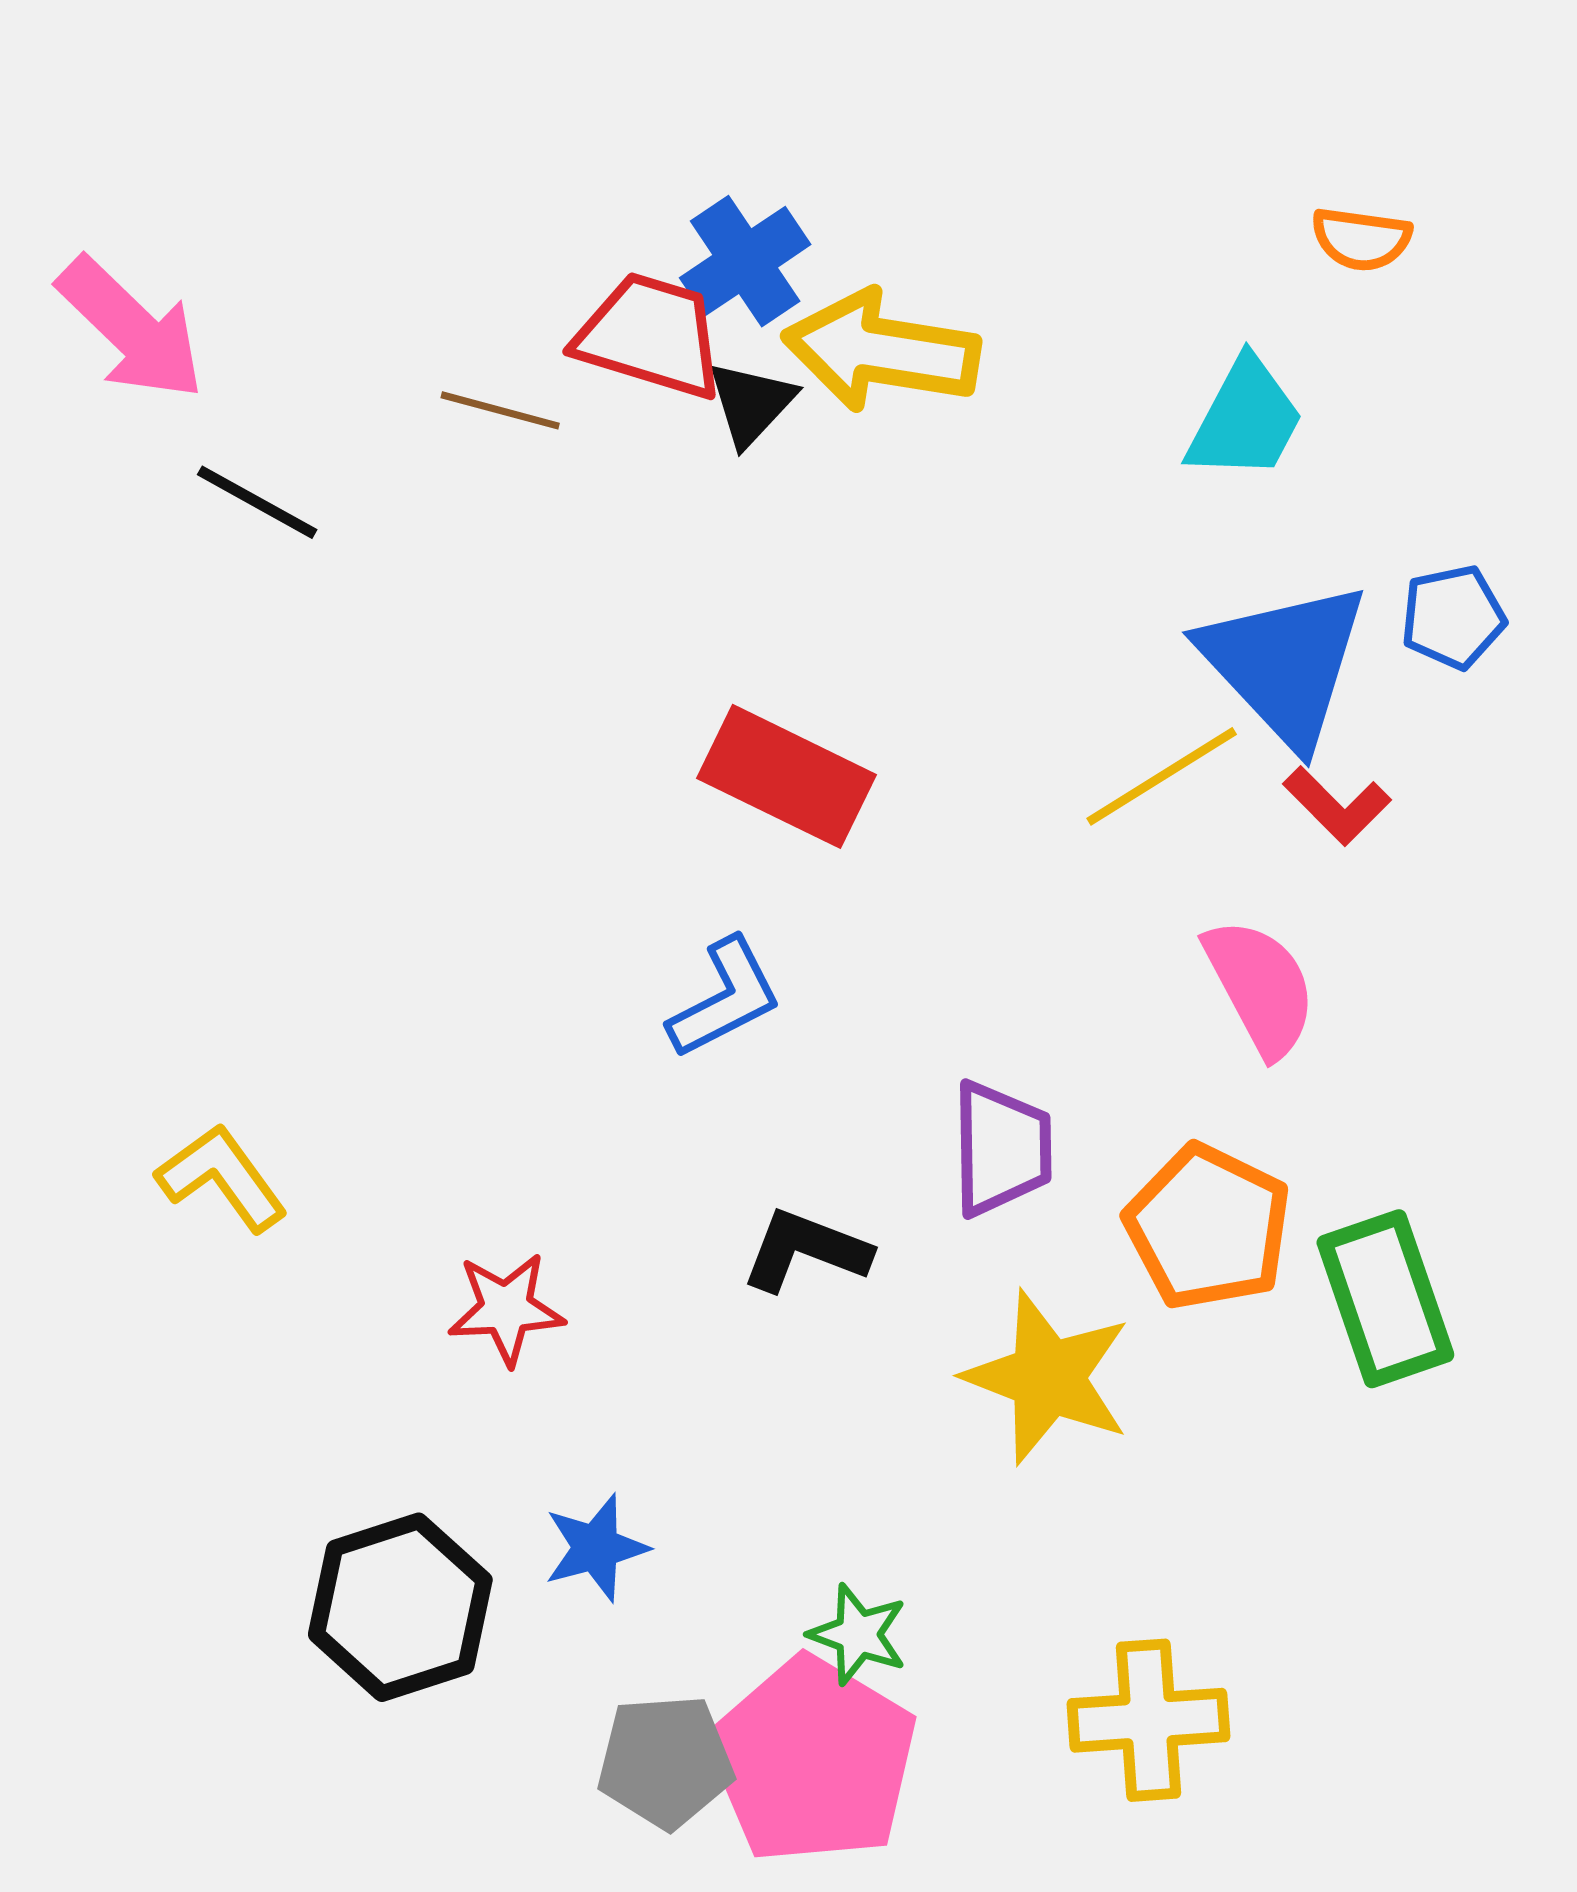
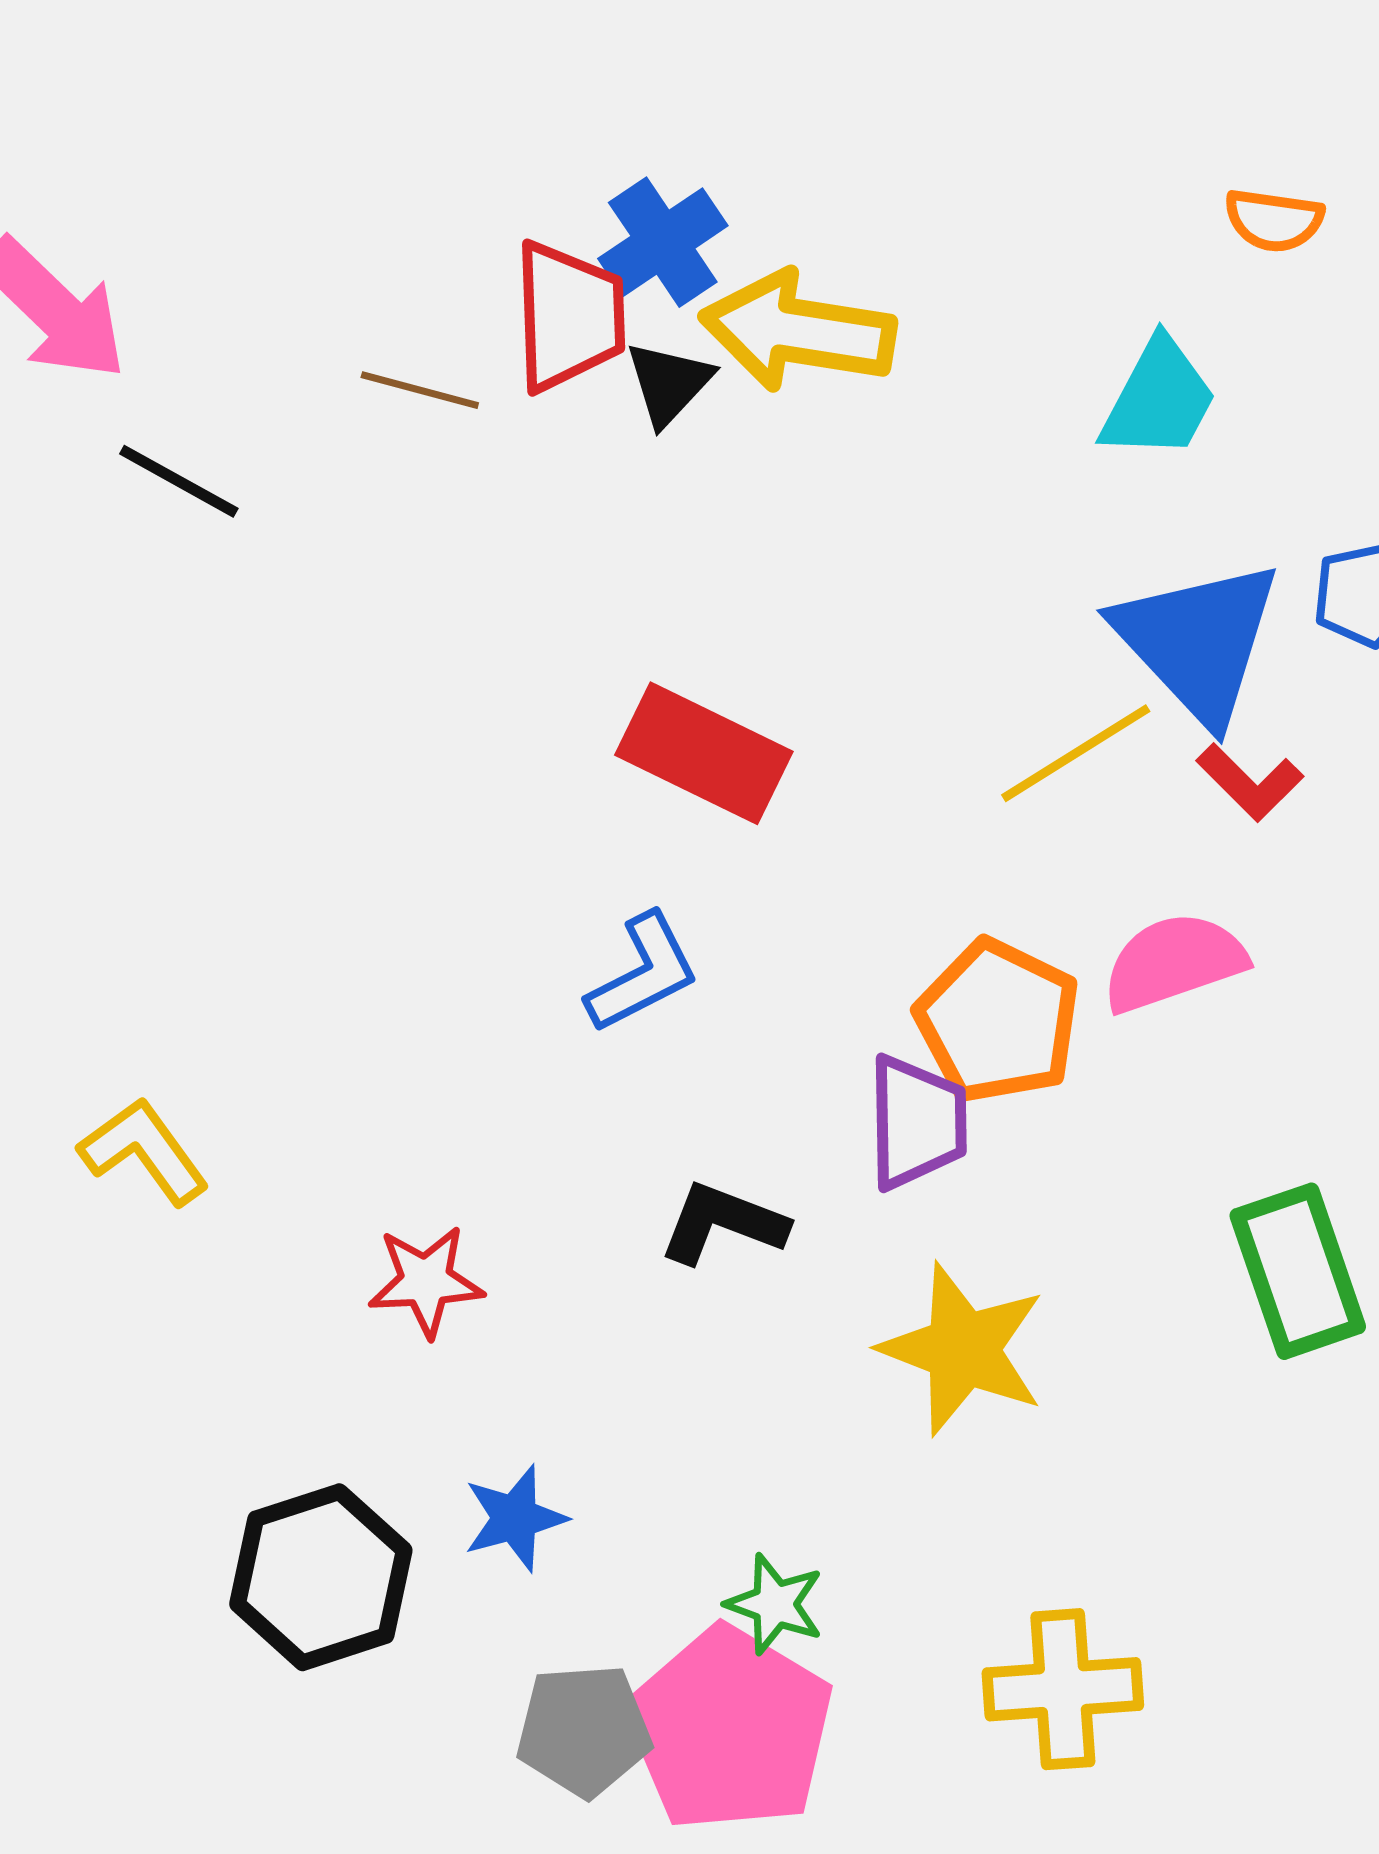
red trapezoid: (650, 336) -> (569, 316), turned 71
pink semicircle: (1260, 987) -> (1174, 962), turned -81
orange pentagon: (1208, 1227) -> (998, 1021), moved

